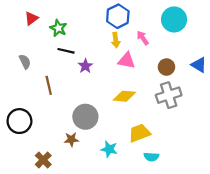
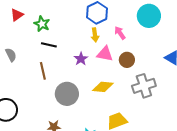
purple star: (85, 66) -> (81, 59), moved
brown circle: (166, 67) -> (127, 60), moved
brown line: (49, 85) -> (43, 71), moved
gray circle: (85, 117) -> (67, 94), moved

